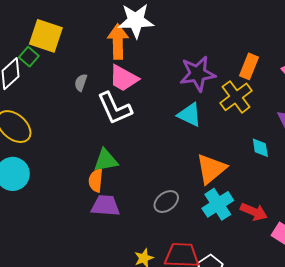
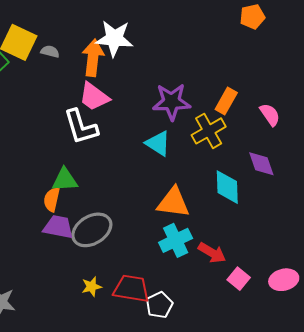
gray semicircle: (81, 83) -> (50, 52), moved, turned 78
cyan diamond: (260, 148) -> (227, 187), size x1.6
orange triangle: (211, 169) -> (173, 203), turned 40
gray ellipse: (166, 202) -> (92, 230), moved, size x1.5

